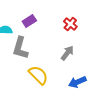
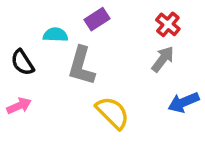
gray arrow: (67, 53) -> (163, 59), moved
blue arrow: (77, 82) -> (184, 102), moved

